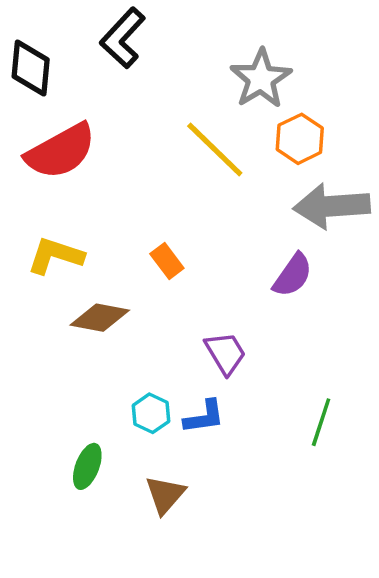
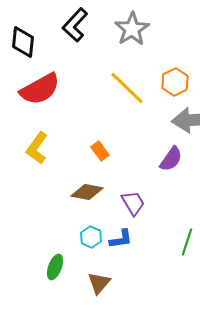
gray star: (261, 79) -> (132, 29), moved
yellow L-shape: (55, 256) -> (37, 148), turned -72
brown diamond: (100, 318) -> (87, 192), moved

